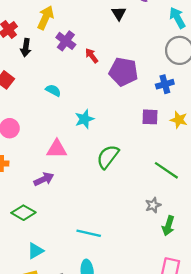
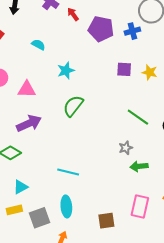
blue cross: (165, 84) -> (132, 31), moved
pink triangle: (57, 149) -> (27, 89), moved
green semicircle: (108, 157) -> (73, 106), moved
purple arrow: (44, 179) -> (29, 123), size x1.4
green arrow: (168, 226) -> (139, 166), turned 66

